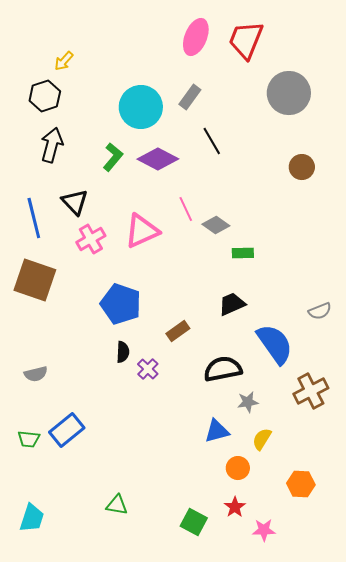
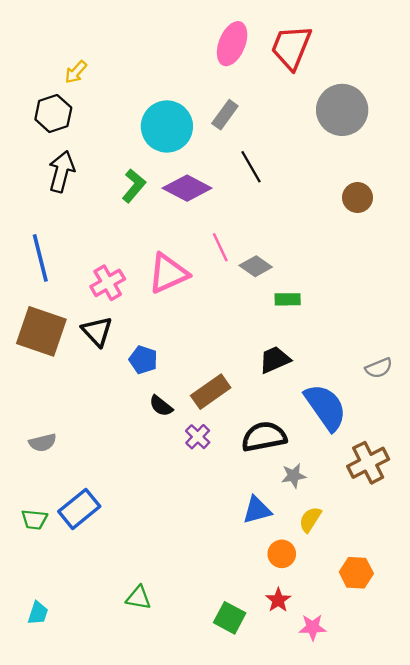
black triangle: (75, 202) -> (97, 331), moved
blue pentagon: (121, 304) -> (143, 360), size x0.6
brown rectangle: (178, 331) -> (211, 392), size x1.4
black semicircle: (123, 352) -> (161, 406), moved, turned 125
purple cross: (148, 369) -> (198, 437), moved
cyan trapezoid: (32, 518) -> (38, 613), size x0.7

